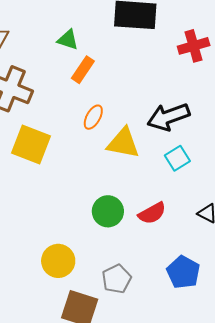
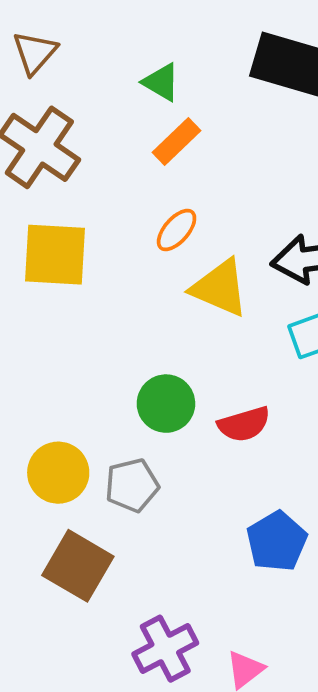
yellow square: (31, 144) -> (55, 255), turned -30
gray pentagon: (117, 279) -> (132, 485), moved

